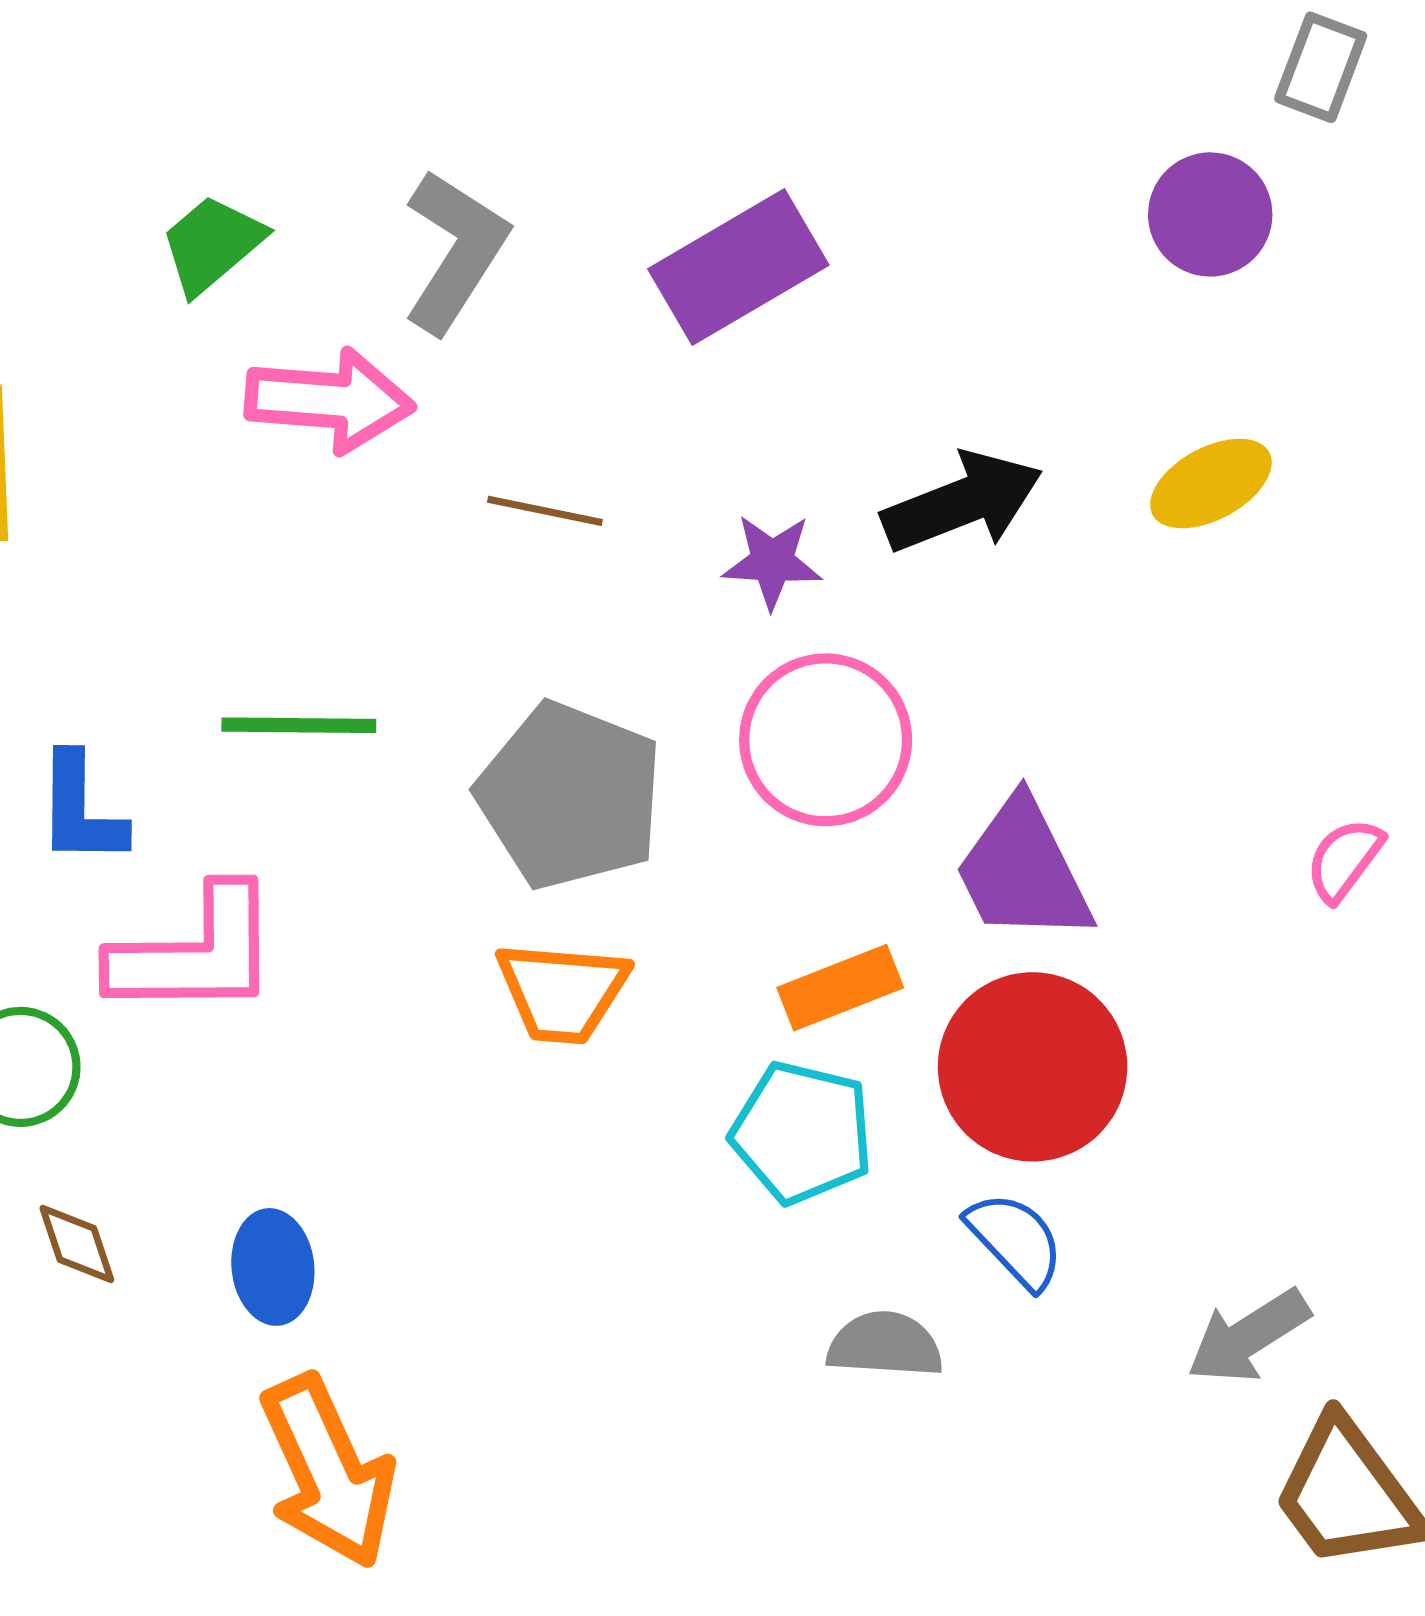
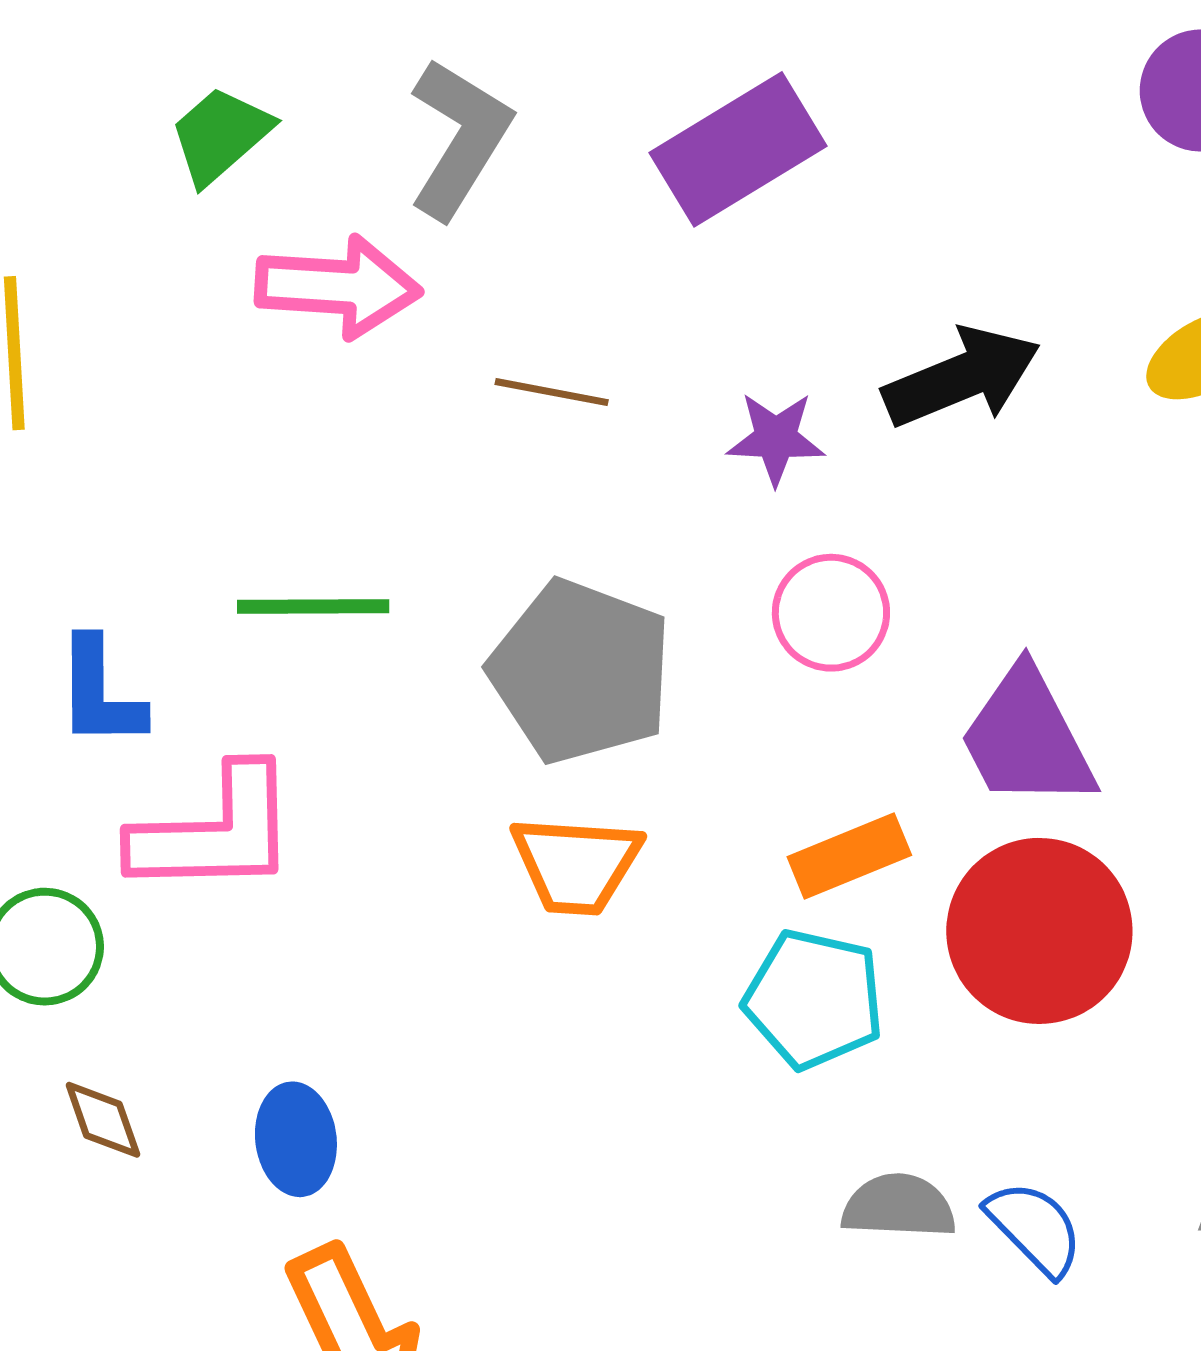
pink circle: (826, 740) -> (831, 613), size x0.7
blue semicircle: (1015, 1240) -> (1035, 1228), moved

